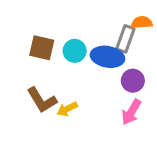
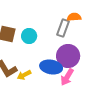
blue ellipse: (107, 57) -> (51, 67), moved
purple circle: (133, 81) -> (68, 56), size x1.5

